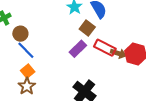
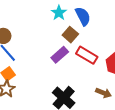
brown arrow: (118, 53) -> (104, 93), moved

